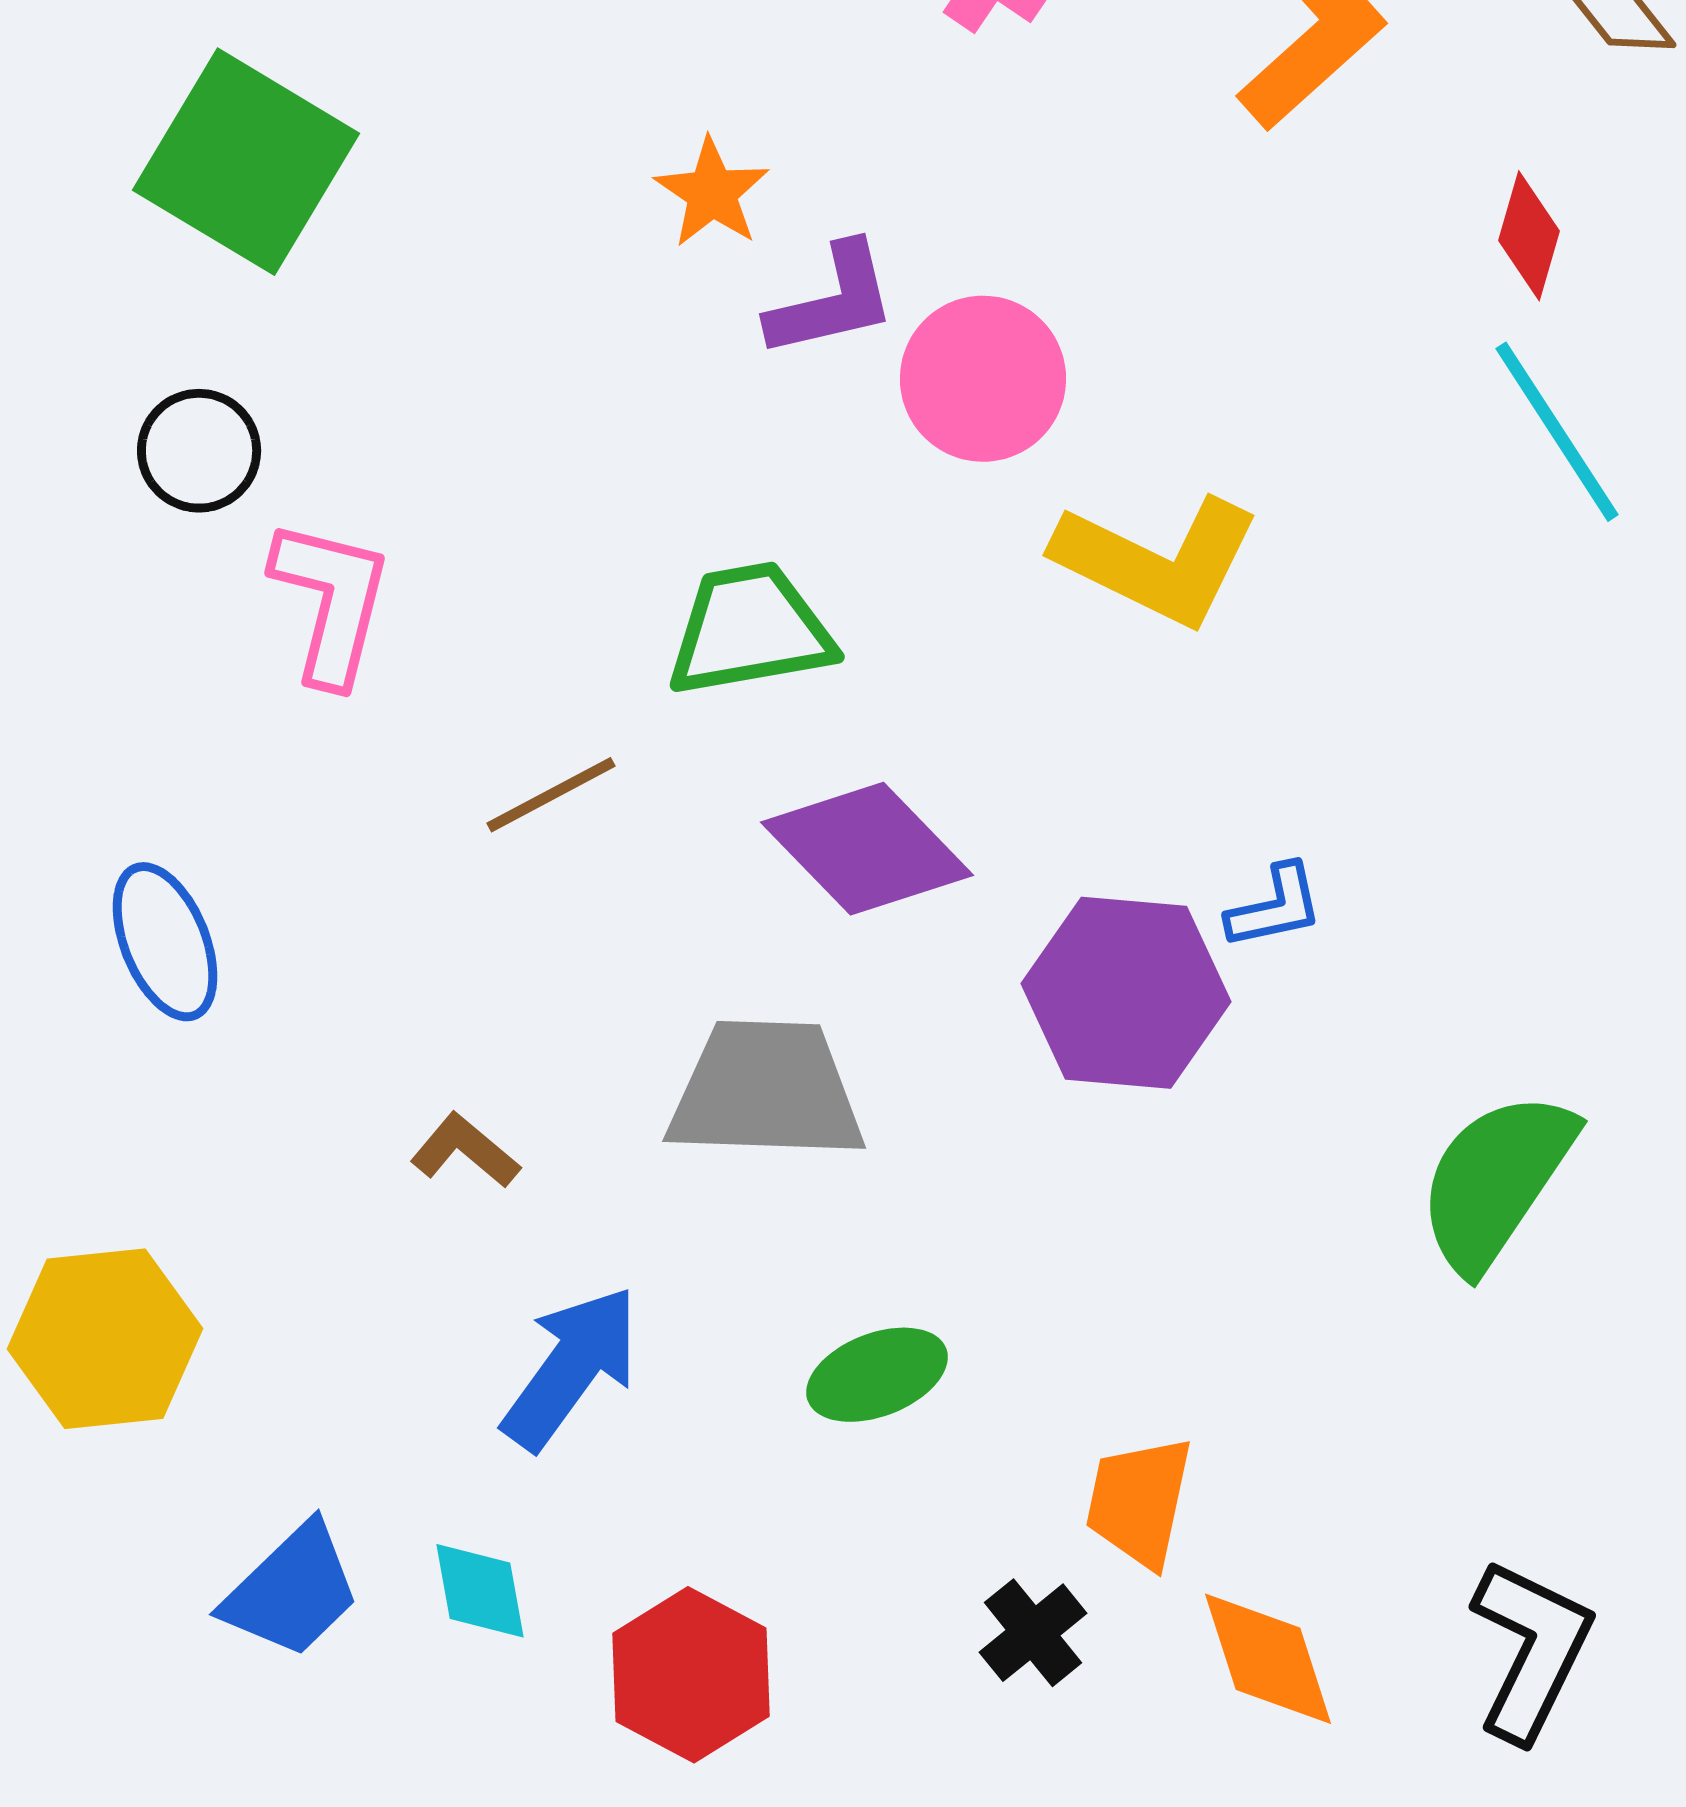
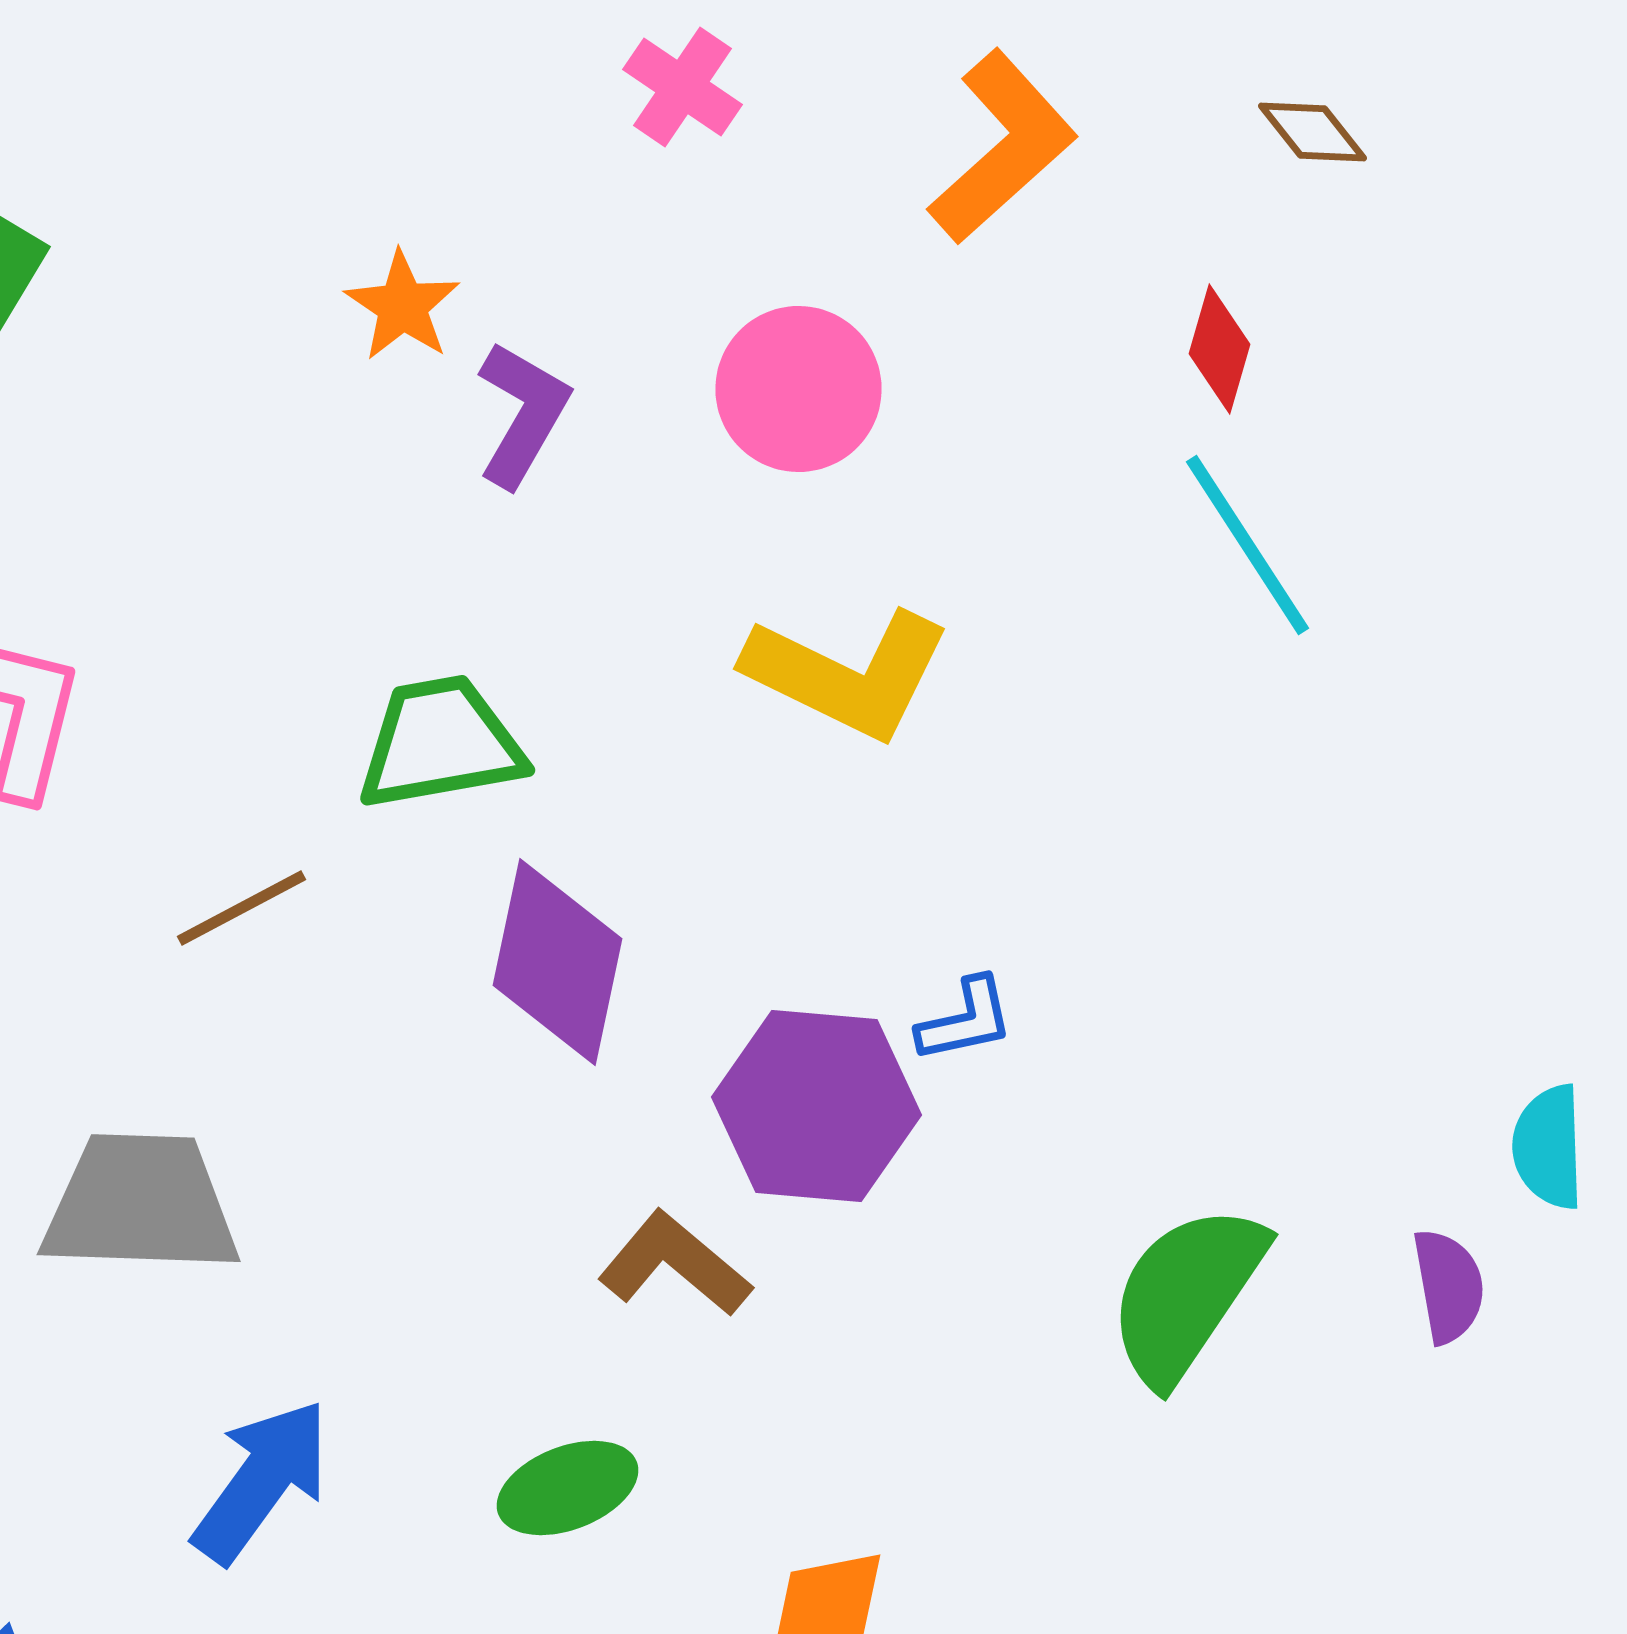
purple L-shape: (832, 301) -> (523, 414), turned -47
pink circle: (983, 379) -> (799, 389), moved
purple diamond: (867, 849) -> (558, 962), turned 56
gray trapezoid: (766, 1091) -> (141, 1204), moved
brown L-shape: (465, 1151) -> (675, 1264), moved, size x1.4

